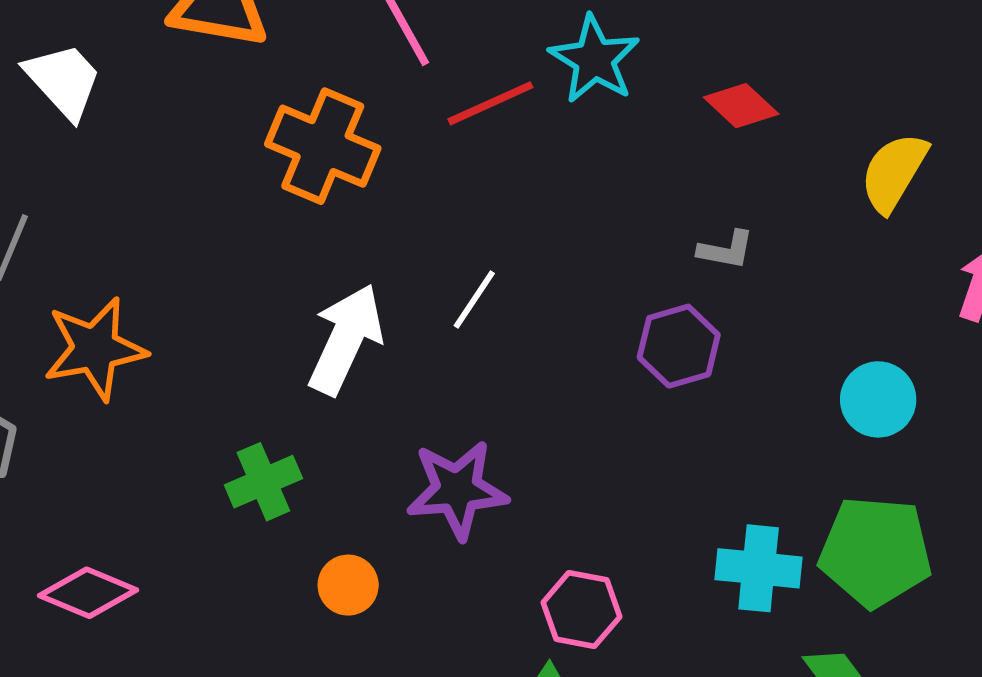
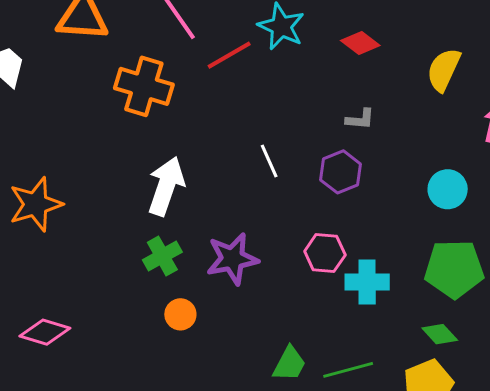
white line: (474, 300) -> (269, 161), moved, turned -52
green cross: (263, 482) -> (162, 256), moved
cyan cross: (759, 568) -> (367, 282), moved
pink hexagon: (582, 610) -> (325, 253), moved

